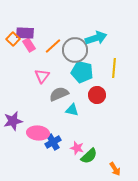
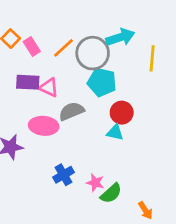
purple rectangle: (25, 33) -> (28, 82), moved
yellow line: (114, 68) -> (152, 58), moved
pink triangle: (42, 76) -> (49, 87), turned -42
cyan triangle: (72, 110) -> (115, 132), moved
pink ellipse: (38, 133) -> (44, 126), moved

